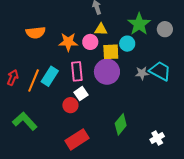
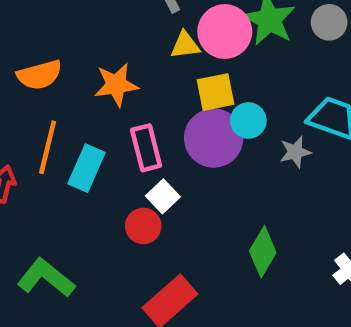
pink circle: (90, 42) -> (225, 32), moved, size x1.5
cyan circle: (127, 44) -> (248, 120), moved
gray star: (142, 73) -> (295, 152), moved
orange line: (34, 81) -> (48, 147), moved

